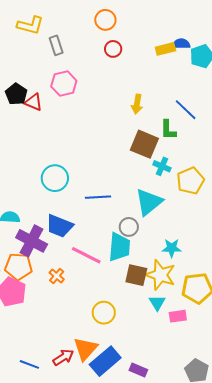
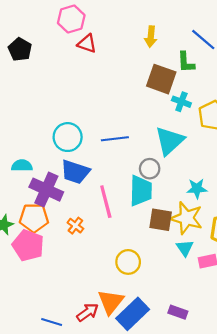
black pentagon: (16, 94) -> (20, 49), moved
red triangle: (33, 102) -> (87, 44), moved
cyan circle: (55, 178) -> (68, 137), moved
pink line: (86, 255) -> (106, 202), turned 52
purple rectangle: (138, 370) -> (178, 312), moved

